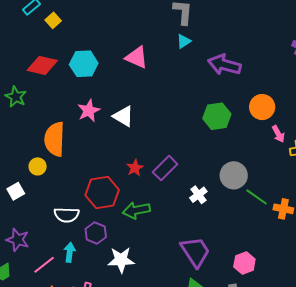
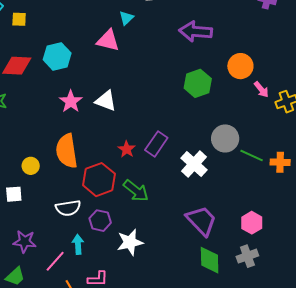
yellow square: (53, 20) -> (19, 19), turned -35
cyan triangle: (184, 41) -> (126, 18), moved
orange semicircle: (55, 139) -> (67, 151), moved
white square: (16, 191) -> (14, 194), turned 36
white cross: (198, 195) -> (194, 164), size x1.5
green arrow: (136, 210) -> (136, 191), turned -120

